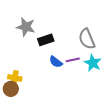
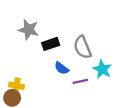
gray semicircle: (87, 39) -> (82, 47), moved
purple line: (73, 60) -> (80, 81), moved

